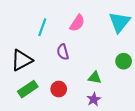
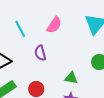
cyan line: (42, 27) -> (20, 29), turned -48

